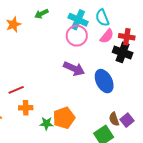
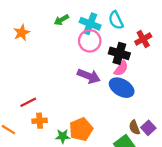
green arrow: (41, 14) -> (61, 20), moved
pink semicircle: (107, 36) -> (121, 68), moved
red cross: (127, 37) -> (143, 39), turned -35
black cross: (123, 52) -> (119, 53), moved
blue ellipse: (104, 81) -> (122, 88), turned -30

